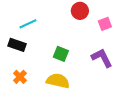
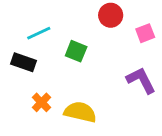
green square: (61, 54) -> (76, 51), moved
orange cross: (20, 77) -> (41, 102), moved

